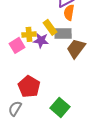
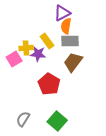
gray rectangle: (63, 33) -> (70, 41), moved
red pentagon: (29, 86) -> (49, 84), moved
gray semicircle: (15, 108) -> (23, 119), moved

